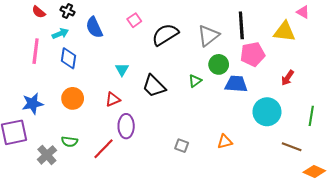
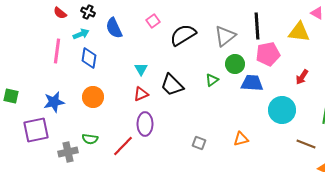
red triangle: (113, 99) -> (141, 94), moved
gray cross: (47, 155) -> (68, 152), turned 30

